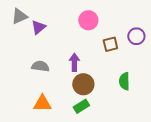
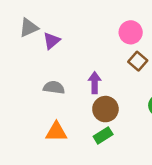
pink circle: (88, 20) -> (131, 32), moved
brown square: (110, 44) -> (138, 61), turned -35

